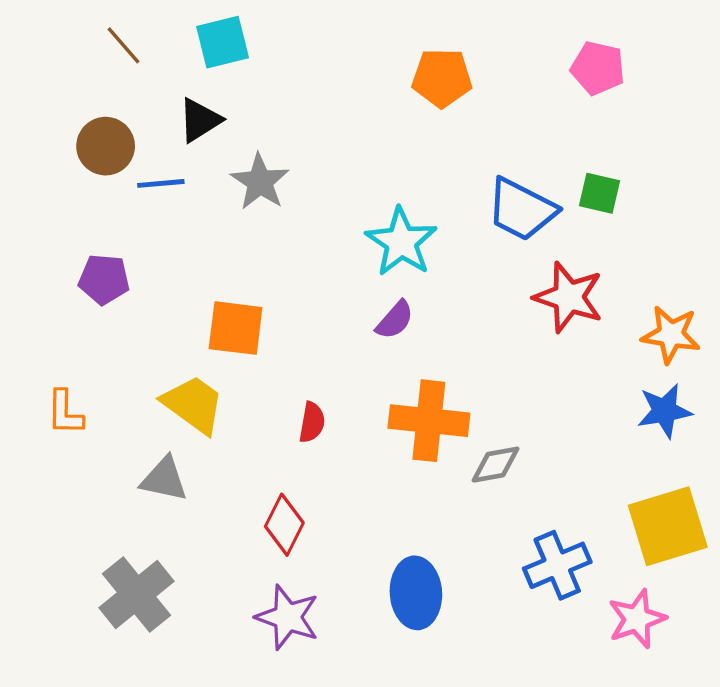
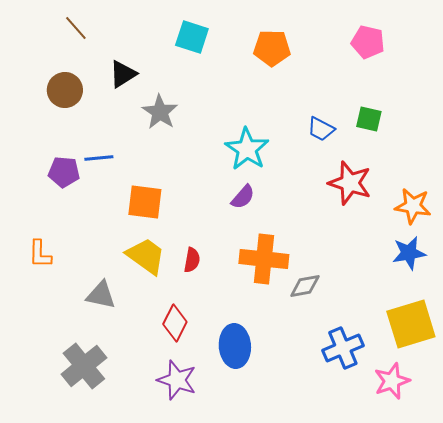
cyan square: (223, 42) -> (192, 37), moved, turned 32
blue line: (161, 183) -> (99, 158), moved
blue trapezoid: (522, 209) -> (321, 129), size x0.6
yellow trapezoid: (193, 404) -> (146, 256), moved
blue ellipse: (416, 593) -> (235, 346), moved

